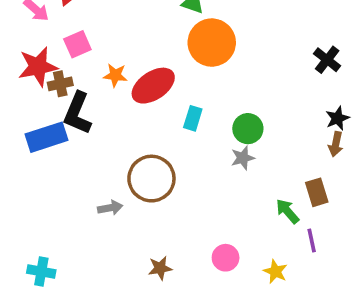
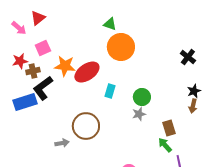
red star: (38, 67) -> (20, 61), size x0.7
orange star: (115, 75) -> (65, 66), size x1.5
black L-shape: (77, 113) -> (43, 88), turned 30
brown rectangle: (317, 192) -> (169, 128), moved

